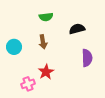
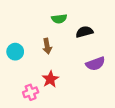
green semicircle: (46, 17) -> (59, 19), moved
purple semicircle: (87, 58) -> (95, 64), turned 72

